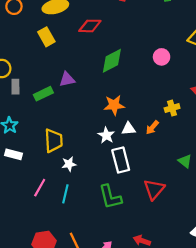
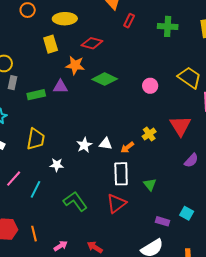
green diamond: (112, 61) -> (105, 79), turned 40
orange star: (114, 105) -> (75, 65), moved
yellow cross: (172, 108) -> (149, 134), turned -32
white rectangle: (121, 160) -> (121, 174), moved
white star: (69, 164) -> (57, 165), moved
green L-shape: (110, 197) -> (75, 201), turned 145

